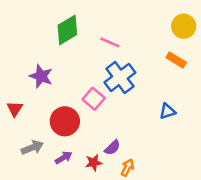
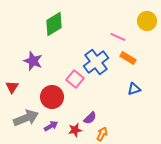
pink line: (110, 42) -> (118, 37), moved
orange rectangle: (176, 60) -> (128, 58), moved
gray arrow: (32, 148) -> (26, 118), size x1.4

